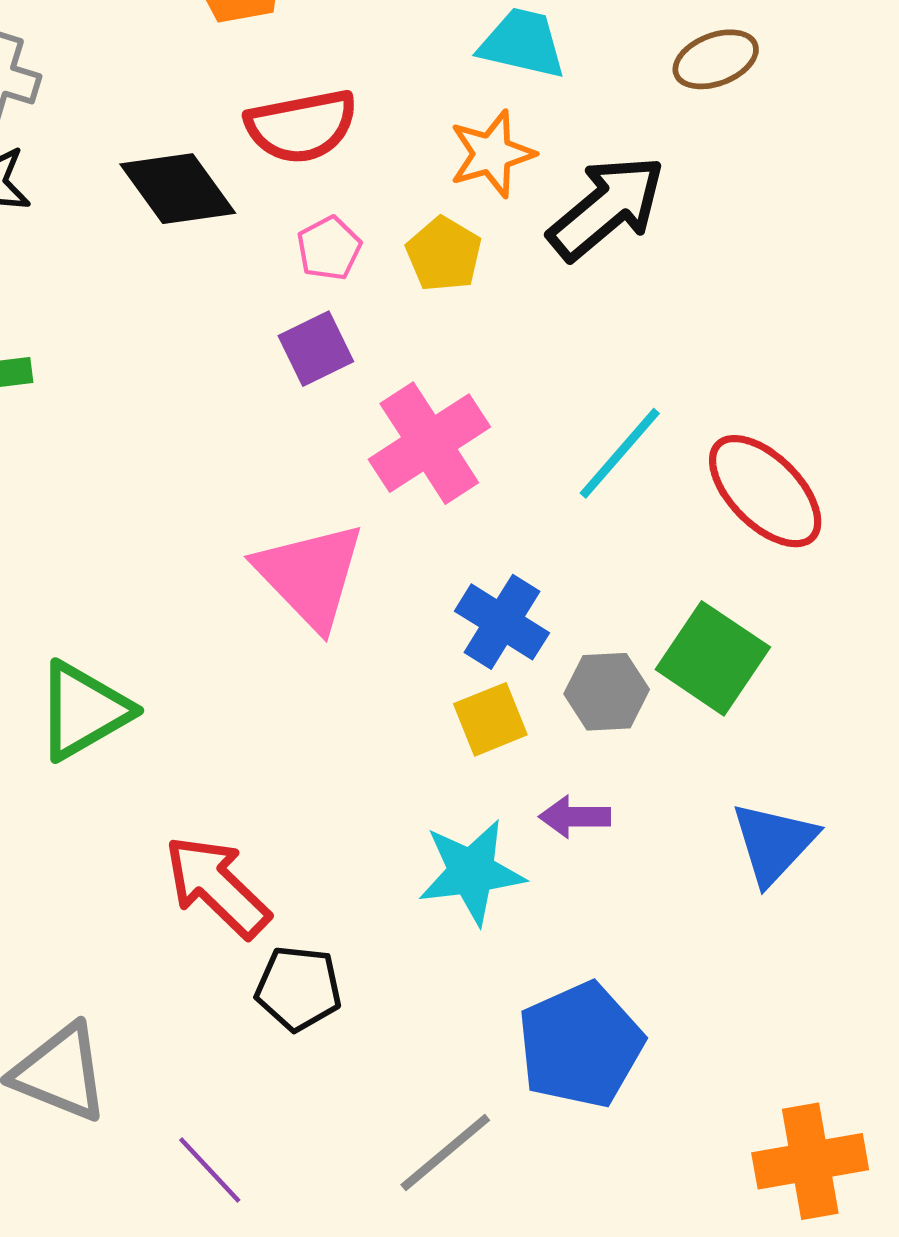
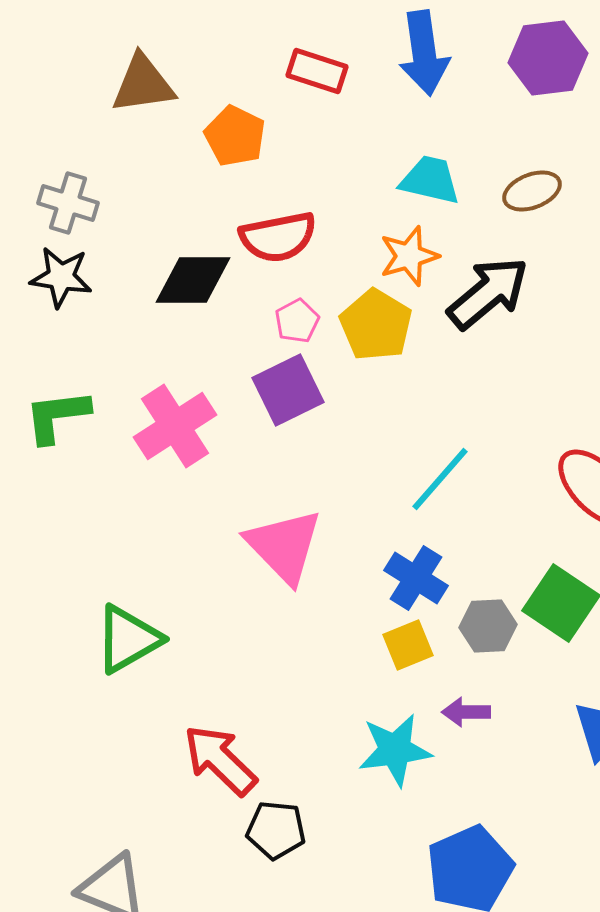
brown ellipse: (716, 59) -> (532, 191), moved
black diamond: (178, 189) -> (193, 280), turned -54
yellow pentagon: (444, 254) -> (376, 325), size x1.4
purple square: (316, 349) -> (288, 390), size x1.4
pink cross: (429, 443) -> (175, 426), moved
cyan line: (620, 453) -> (440, 479), moved

